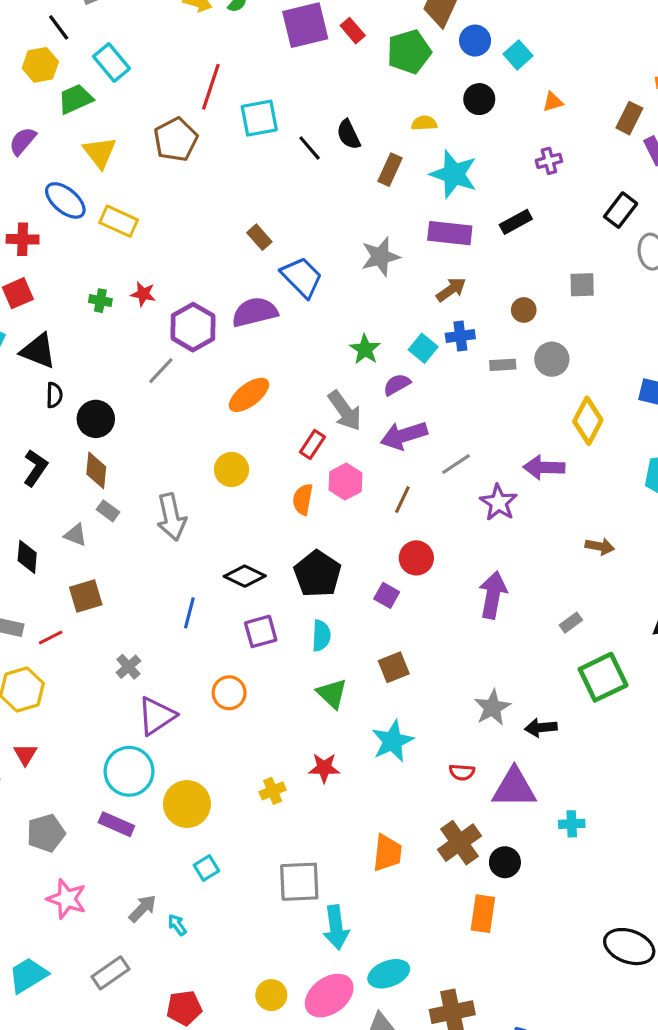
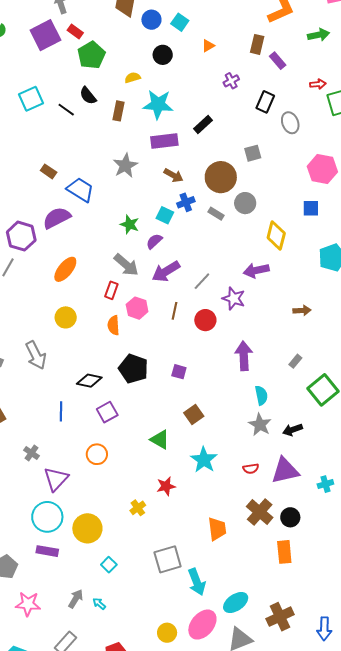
green pentagon: (409, 52) -> (91, 55), moved
purple cross: (549, 161) -> (231, 81), moved
brown arrow: (451, 290) -> (173, 175), turned 78
brown circle: (524, 310) -> (221, 177), size x2.0
gray rectangle: (503, 365) -> (216, 214), turned 49
red circle: (416, 558) -> (205, 320), moved
cyan semicircle: (321, 636) -> (261, 395), moved

